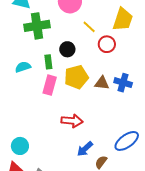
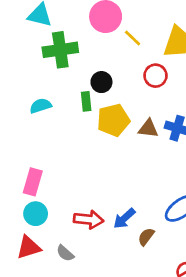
yellow line: (89, 27) -> (133, 38), moved
green rectangle: (48, 62) -> (86, 101), moved
pink rectangle: (50, 85) -> (33, 182), moved
red arrow: (72, 121) -> (89, 219), moved

